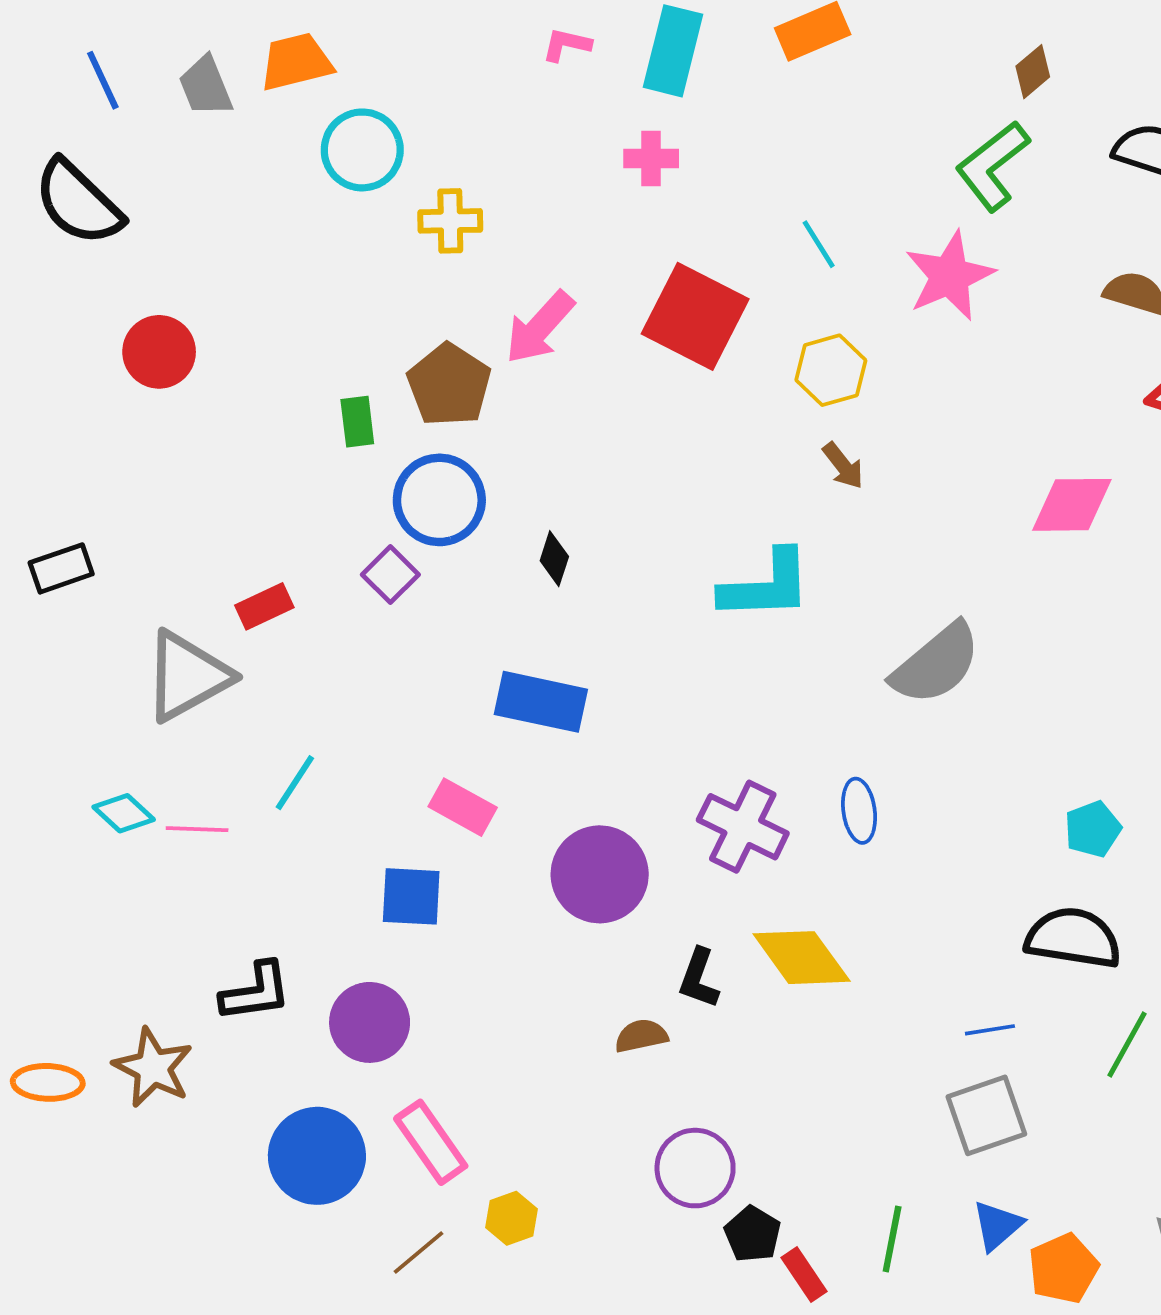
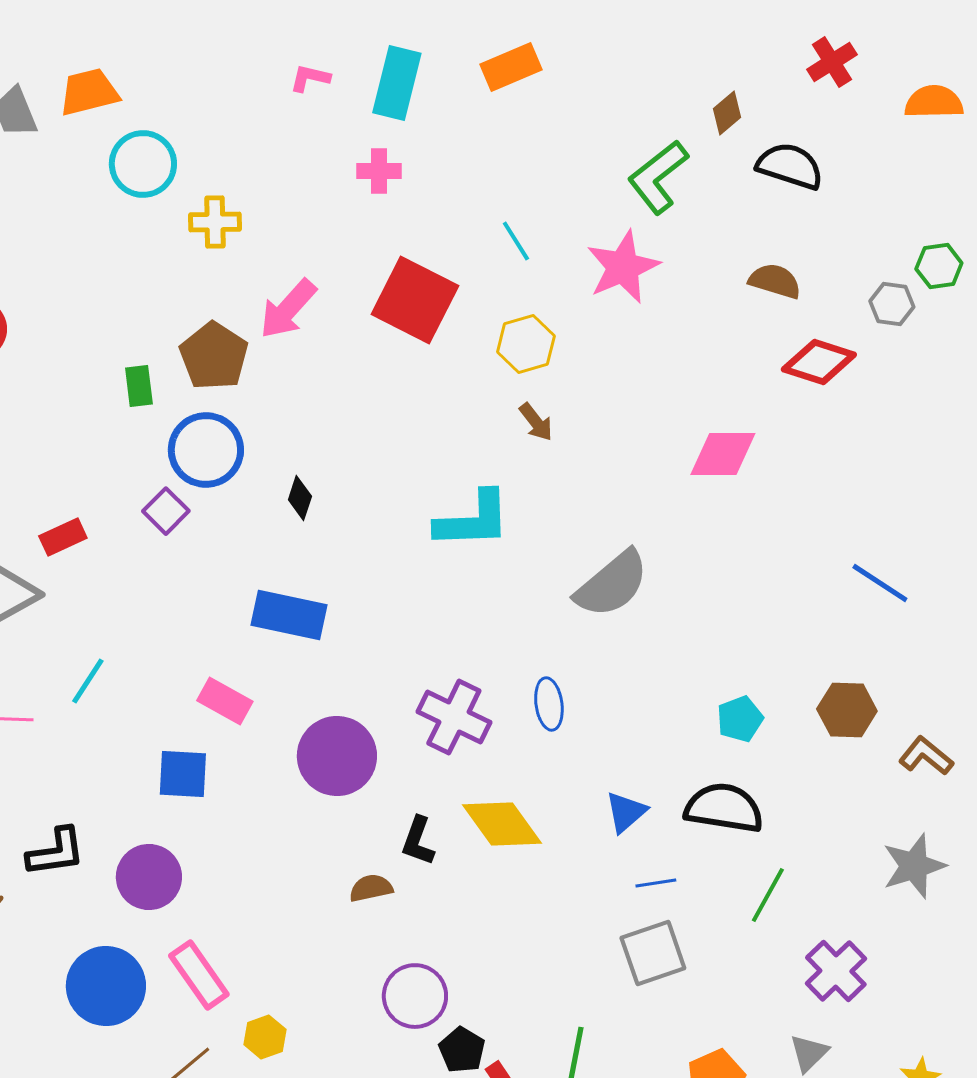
brown diamond: (1033, 72) -> (727, 113), moved
blue triangle: (997, 1226) -> (626, 812), moved

